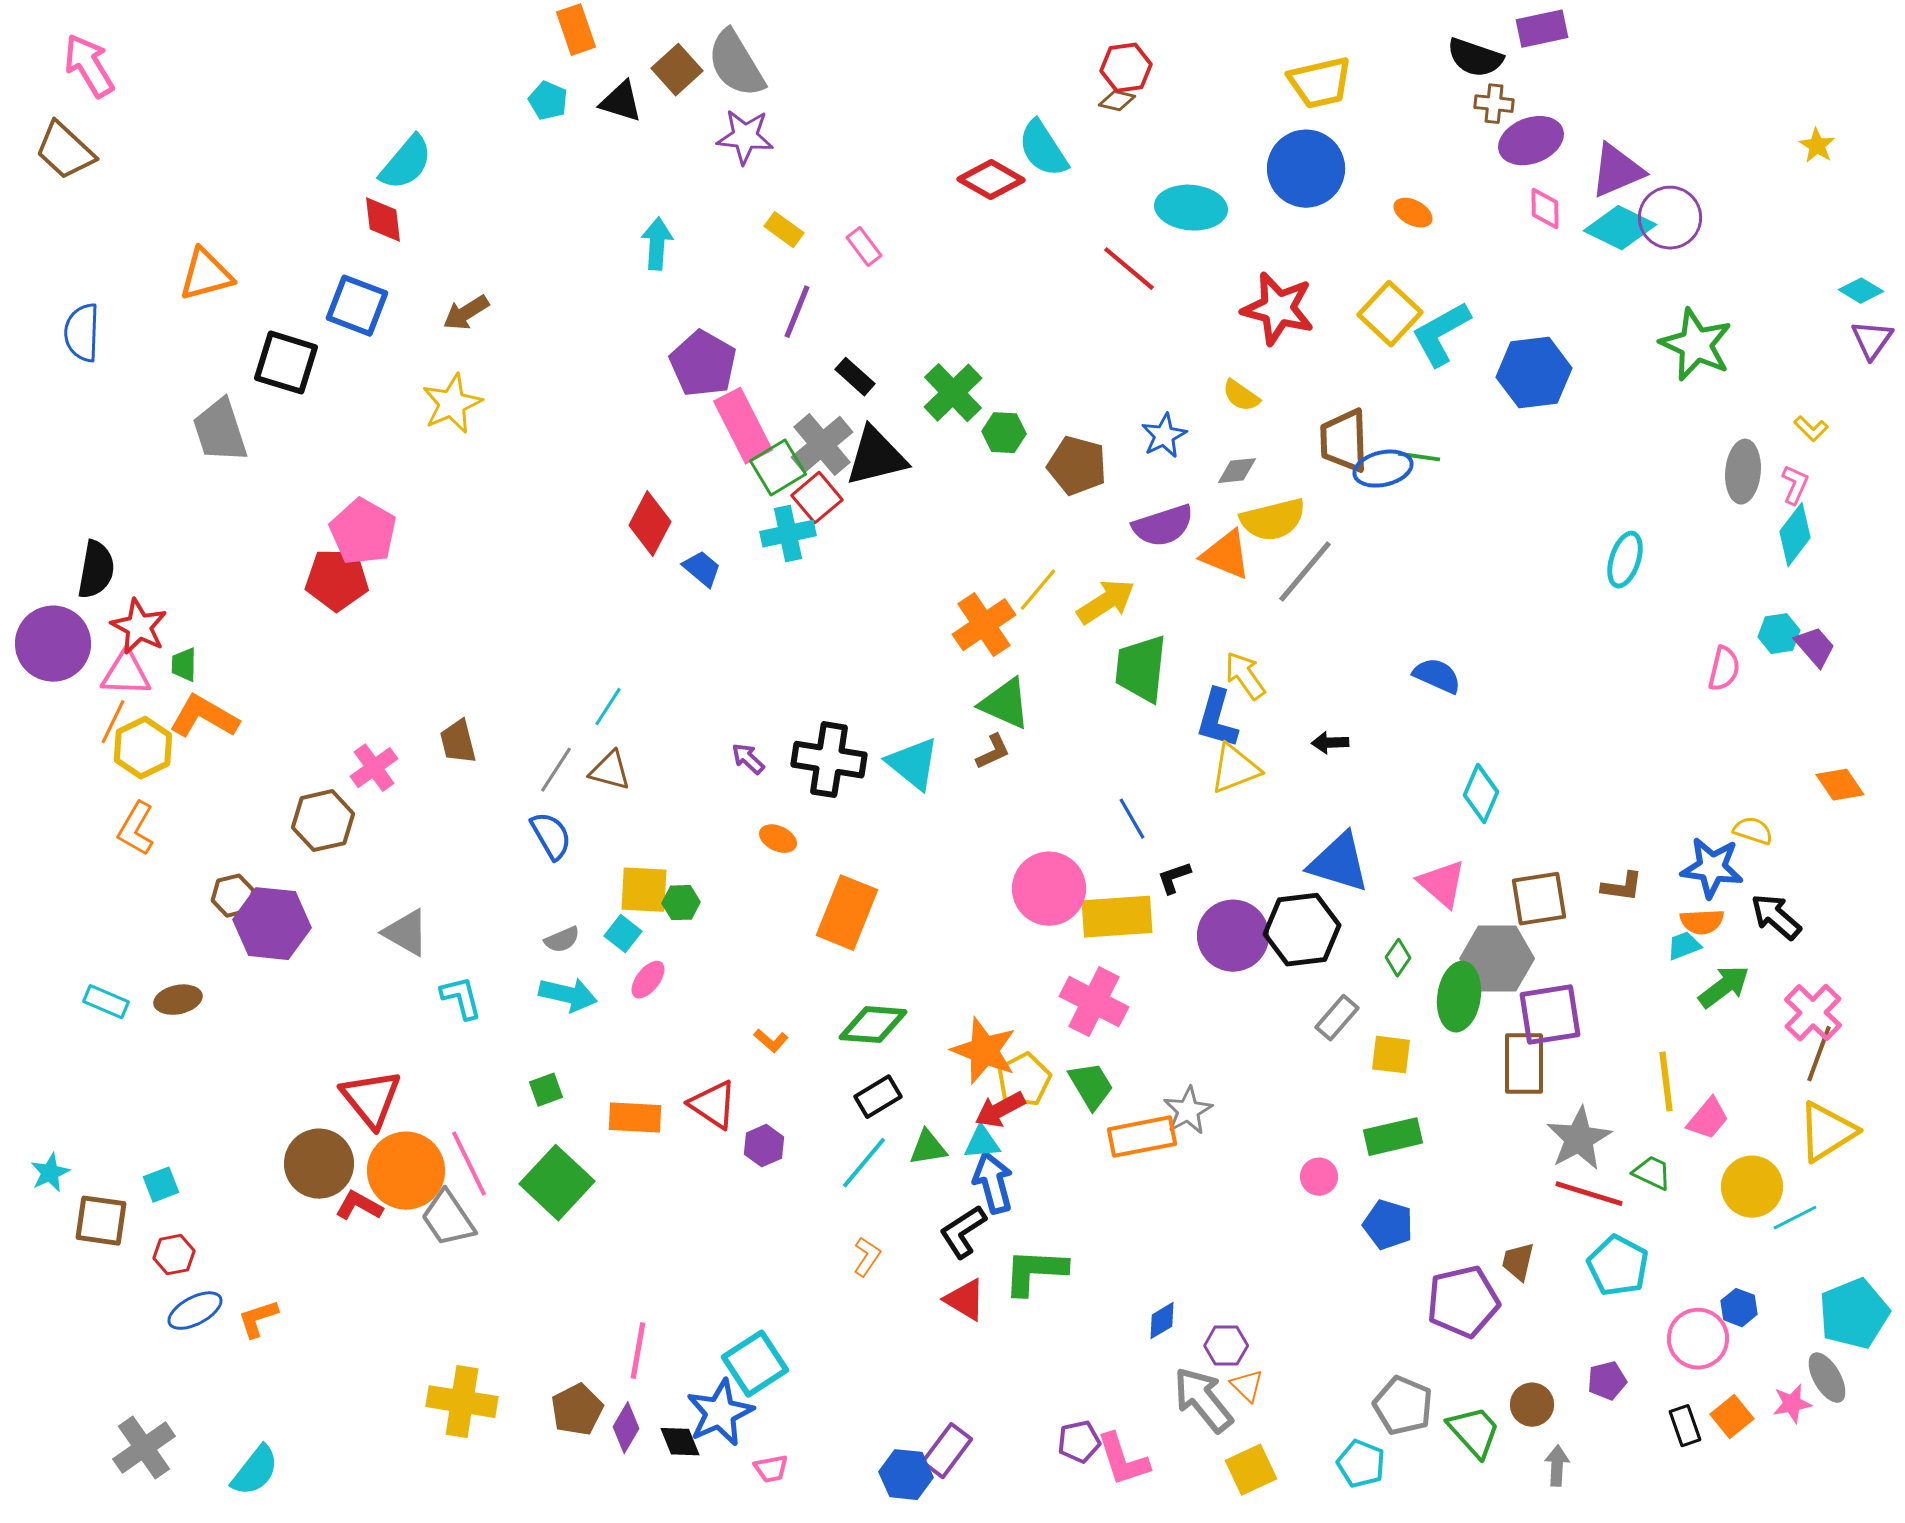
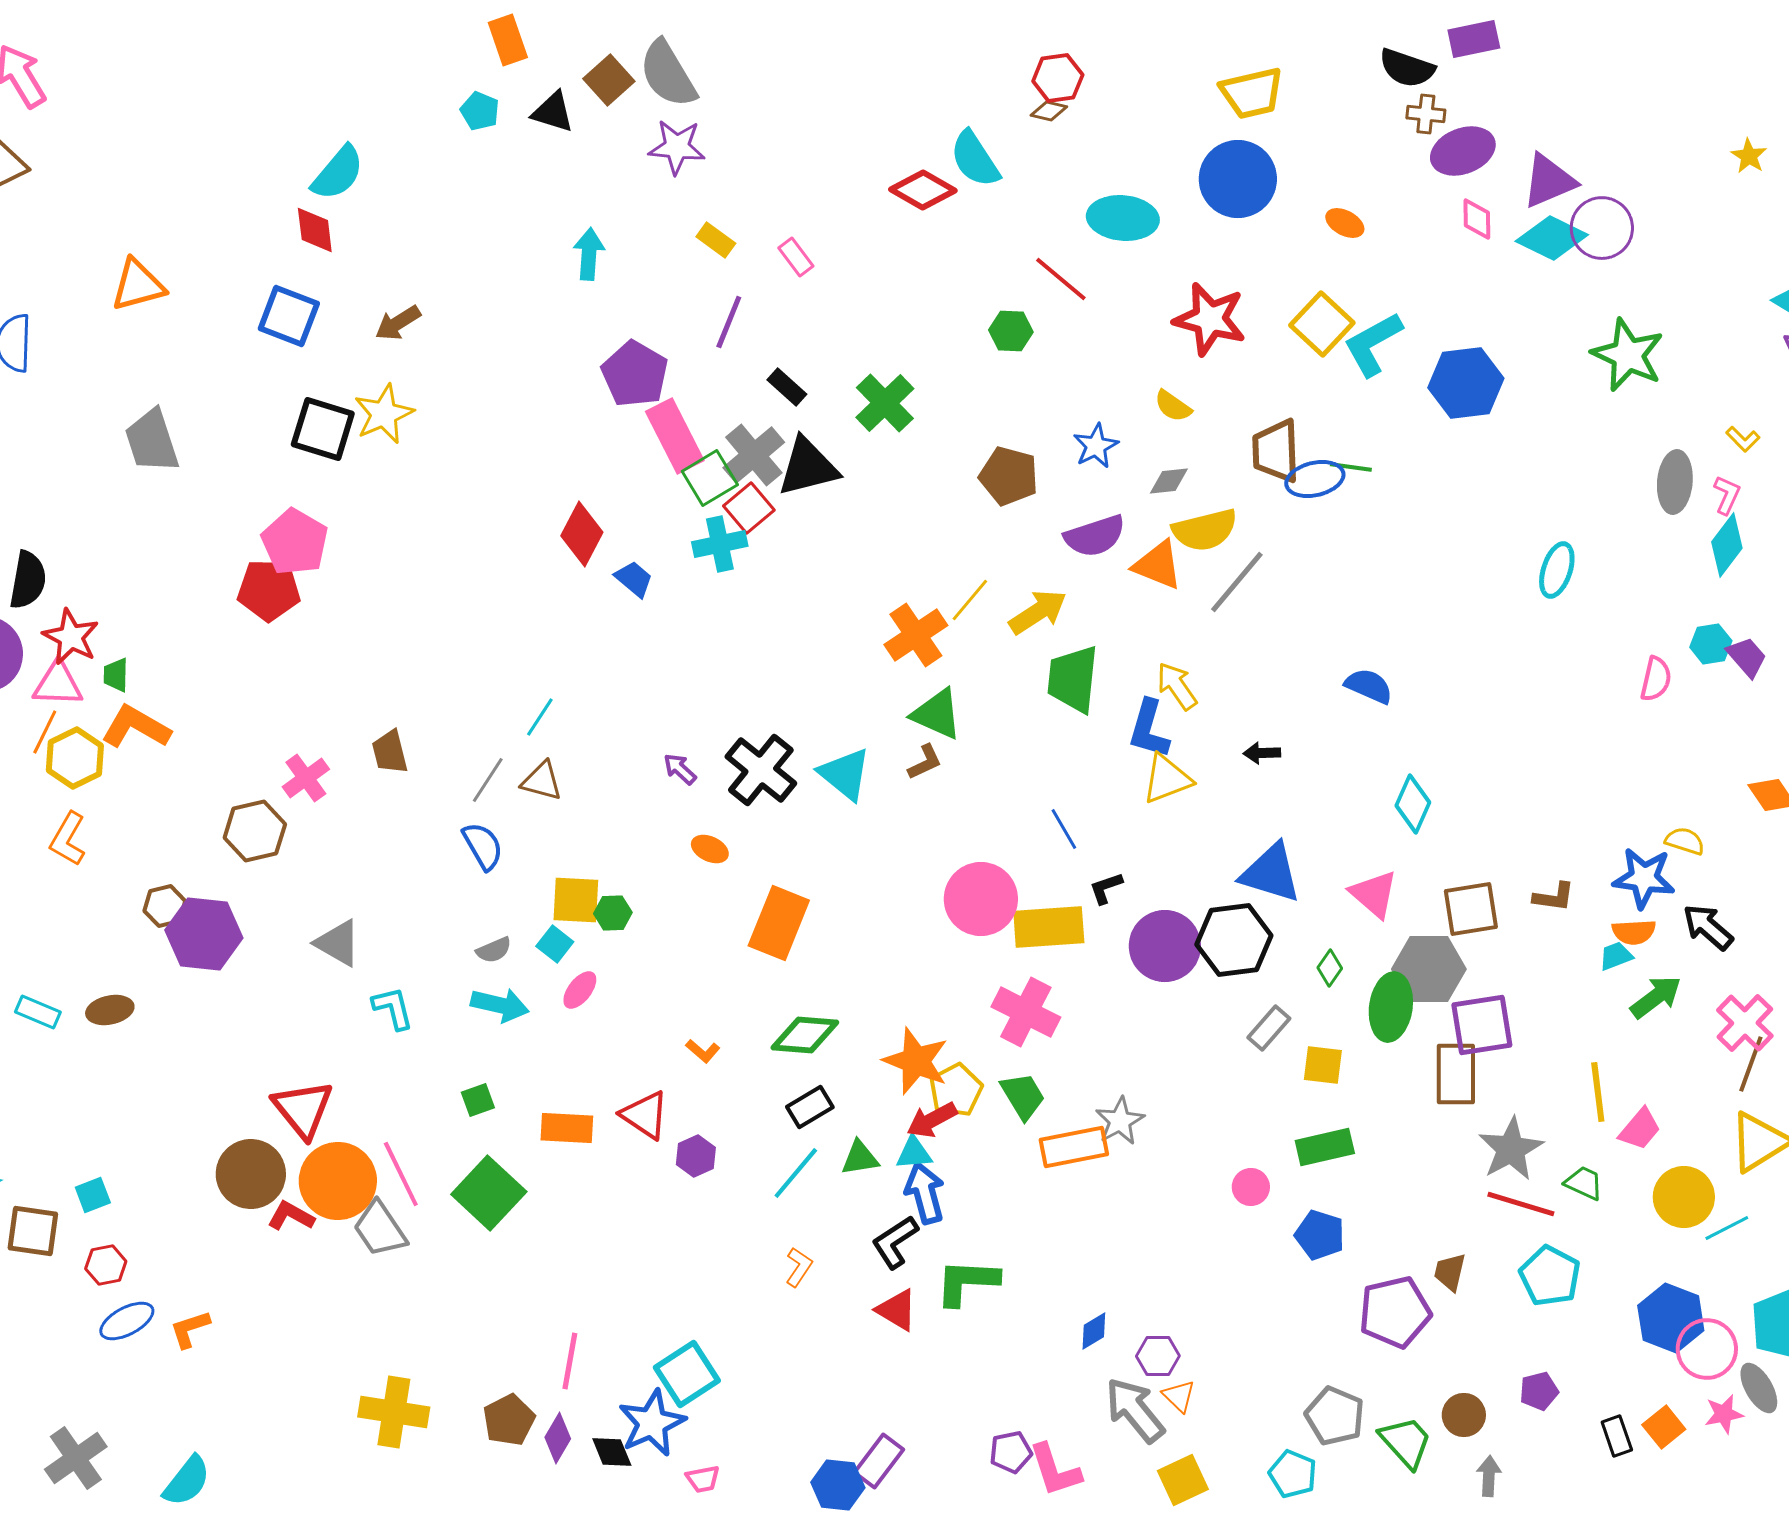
black square: (286, 363) -> (323, 429), moved
green hexagon: (1004, 433) -> (1011, 331), moved
black cross: (829, 760) -> (761, 770), turned 30
blue hexagon: (1739, 1308) -> (1671, 1318), size x1.8
pink circle: (1698, 1339) -> (1707, 1349), moved

